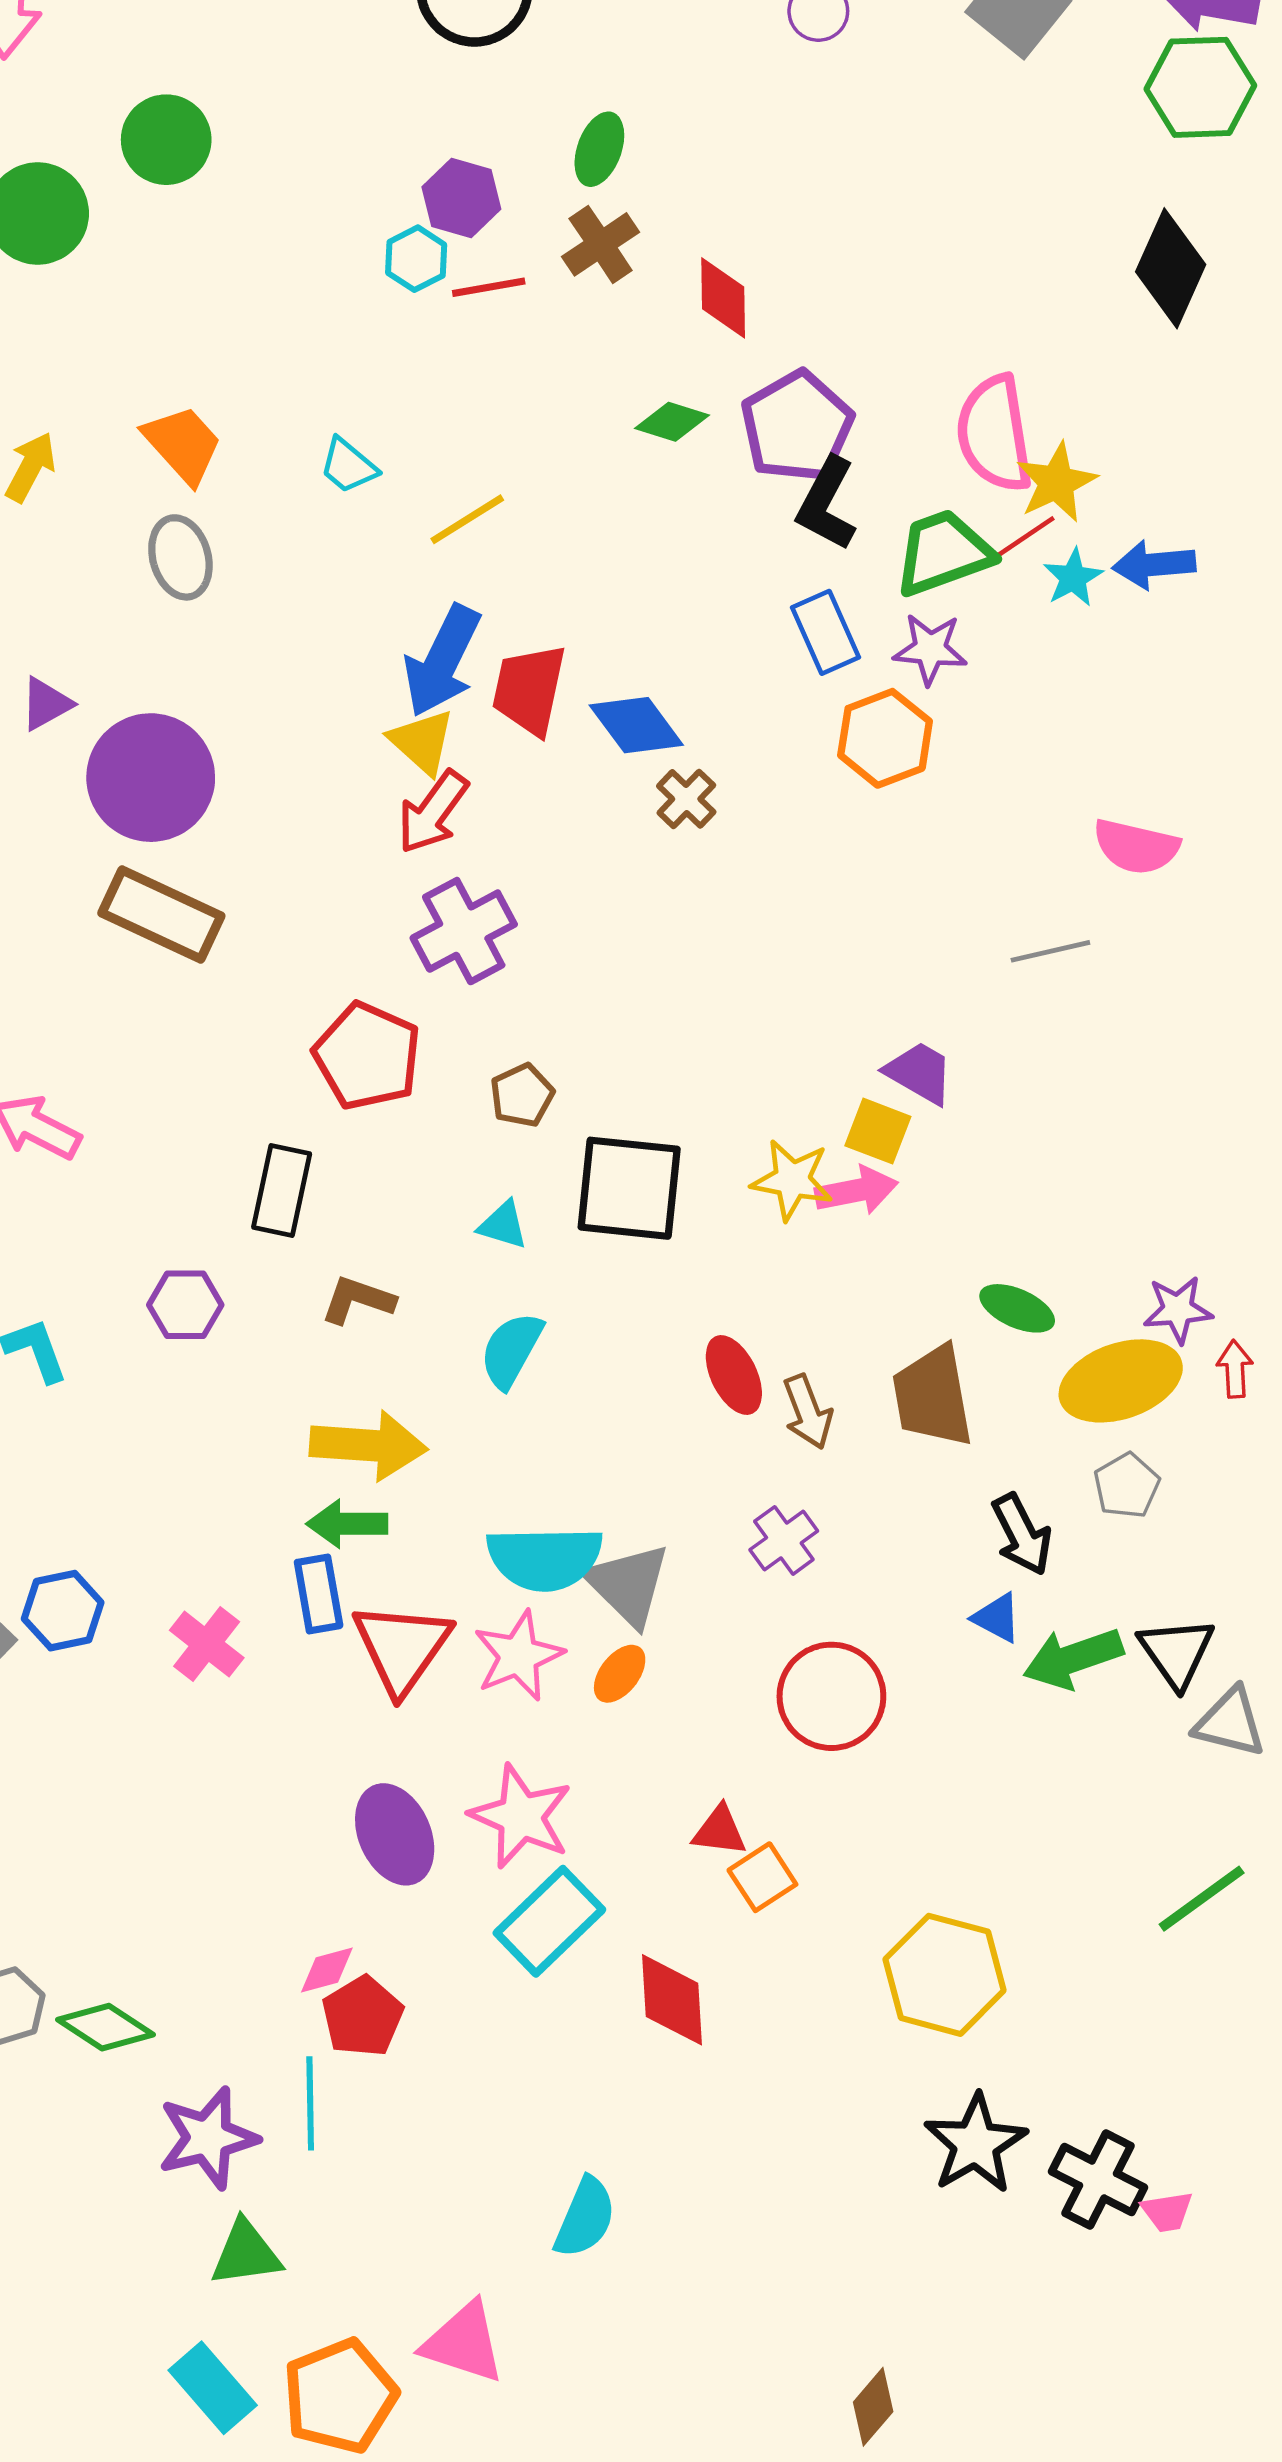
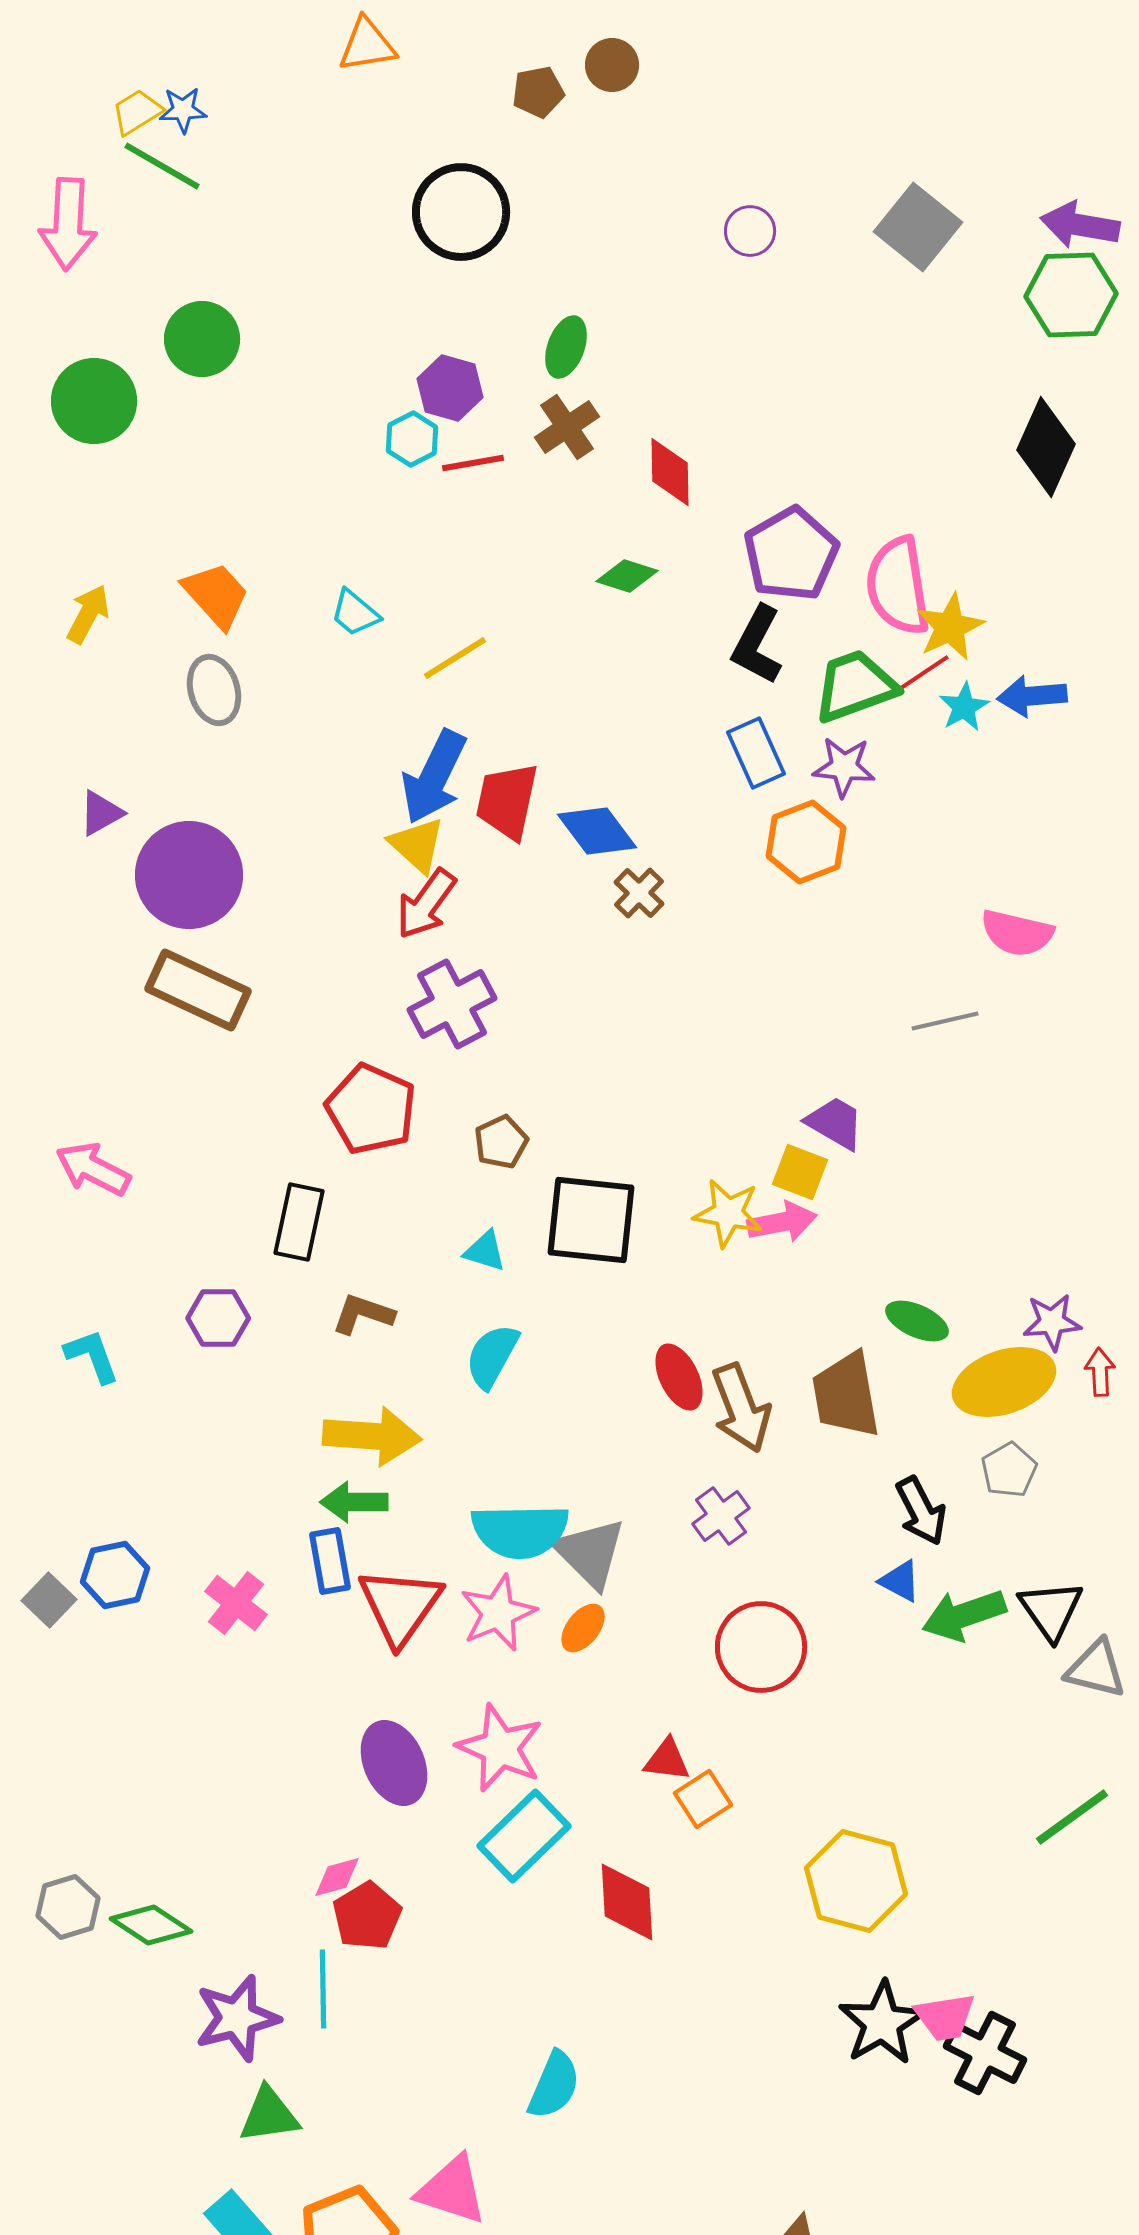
purple pentagon: (797, 426) -> (791, 554), moved
brown arrow: (808, 1412) -> (741, 1408), size x1.4
pink trapezoid: (1167, 2212) -> (945, 2017), moved, size x1.4

